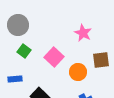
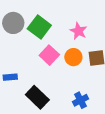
green square: (24, 51) -> (39, 27), moved, size x1.6
orange circle: (78, 72) -> (73, 57), moved

